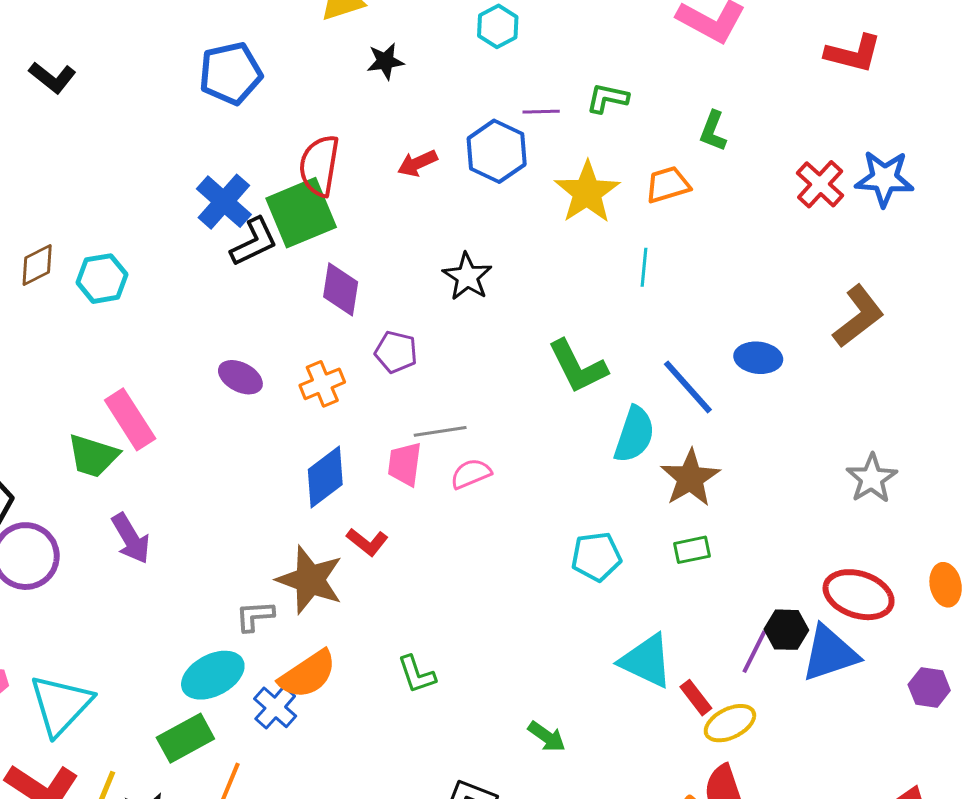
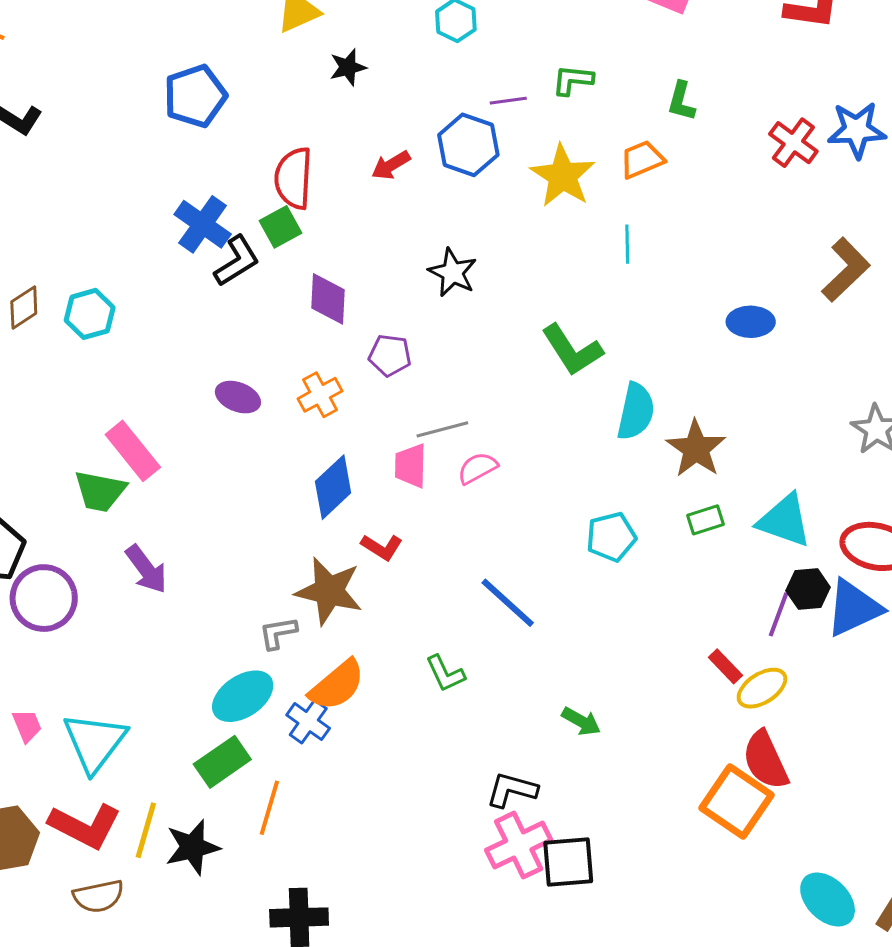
green square: (301, 213) -> (281, 227), size x0.6
blue line: (688, 387) -> (508, 603), moved
cyan triangle: (646, 661) -> (784, 521), moved

